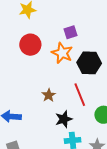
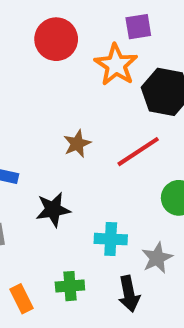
red line: (80, 95) -> (138, 152), turned 70
black star: (64, 119) -> (53, 210), moved

